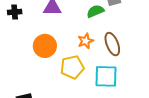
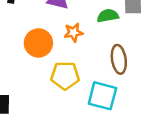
orange star: (86, 41) -> (73, 32), moved

